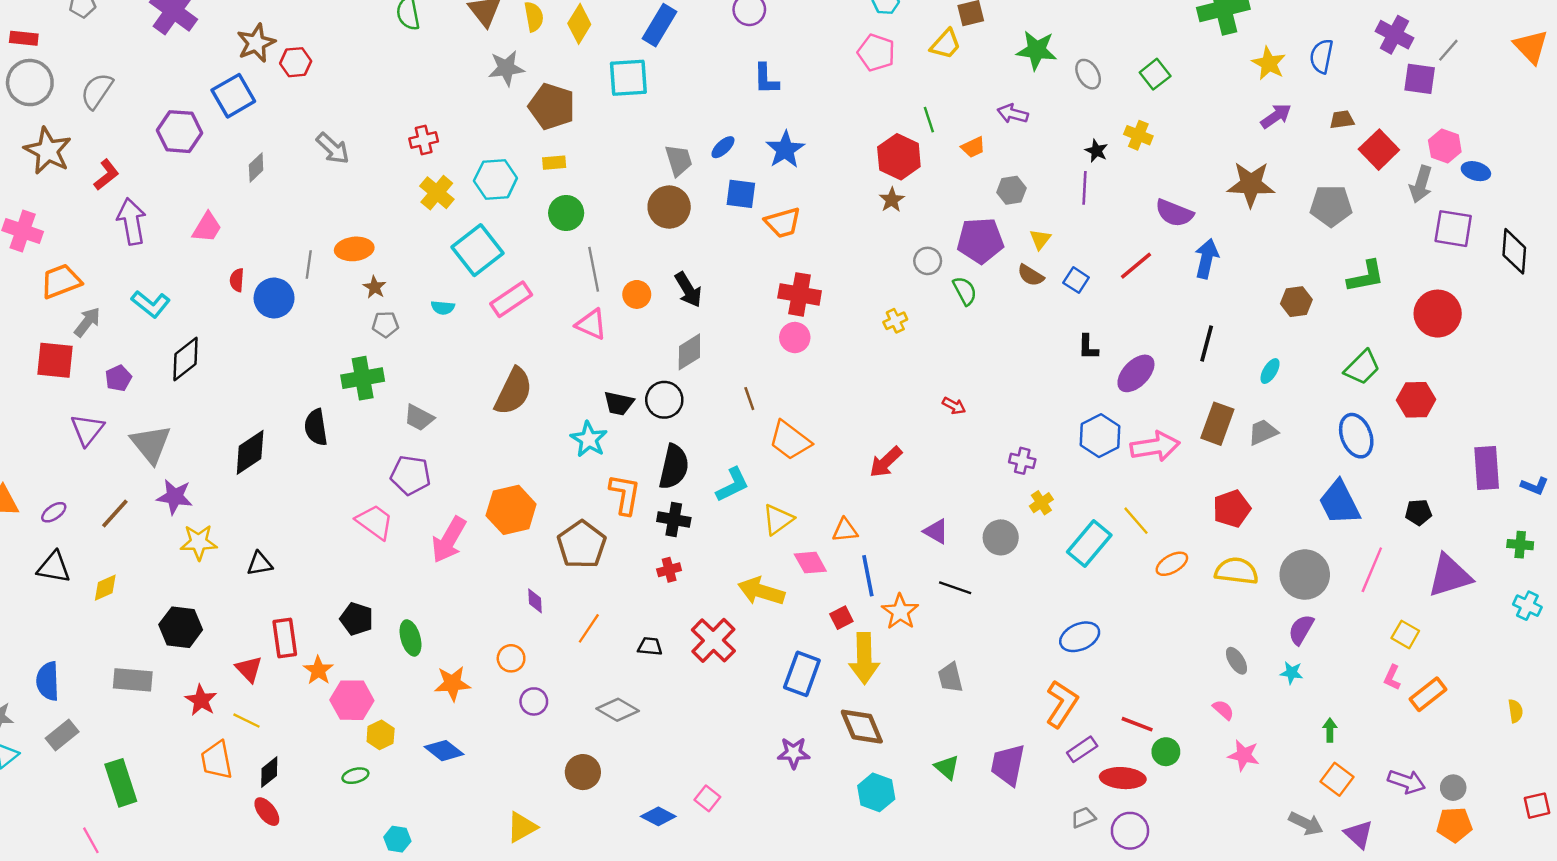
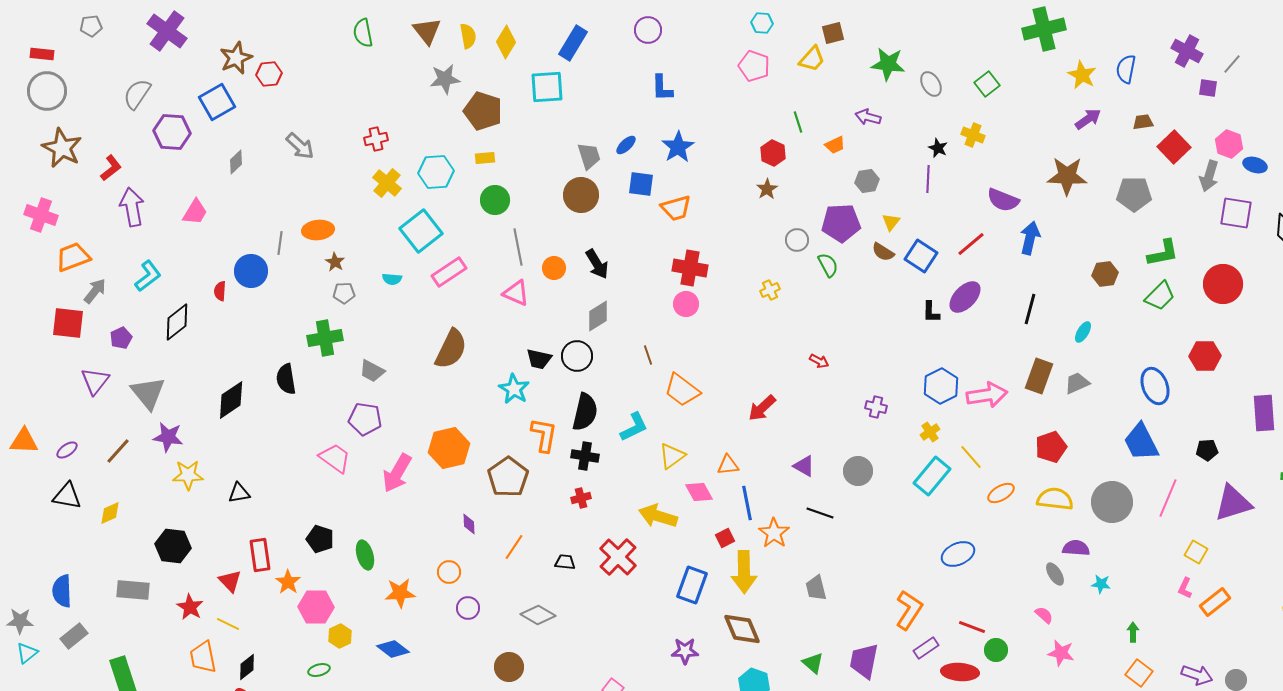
purple square: (1420, 79) -> (1208, 88), size x0.7
gray semicircle: (97, 91) -> (137, 94), moved
red hexagon: (899, 157) -> (773, 153), size x0.7
red semicircle: (237, 280) -> (220, 291), moved
blue square: (1076, 280) -> (921, 256), size x1.5
cyan L-shape: (151, 304) -> (148, 276), turned -76
green trapezoid: (1362, 367) -> (1160, 296), moved
purple ellipse: (1136, 373) -> (965, 297), moved
yellow cross: (1041, 503) -> (930, 432), moved
purple semicircle: (1301, 630) -> (1076, 548), moved, turned 64
blue ellipse: (1080, 637) -> (958, 554), moved

